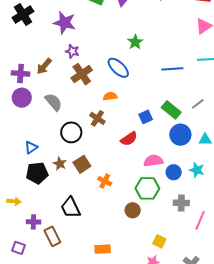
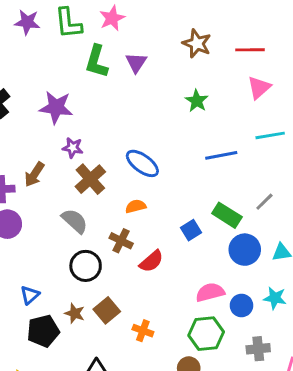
green star: (135, 42) -> (197, 101), moved
gray semicircle: (53, 102) -> (75, 221), moved
red semicircle: (129, 139) -> (151, 261), moved

